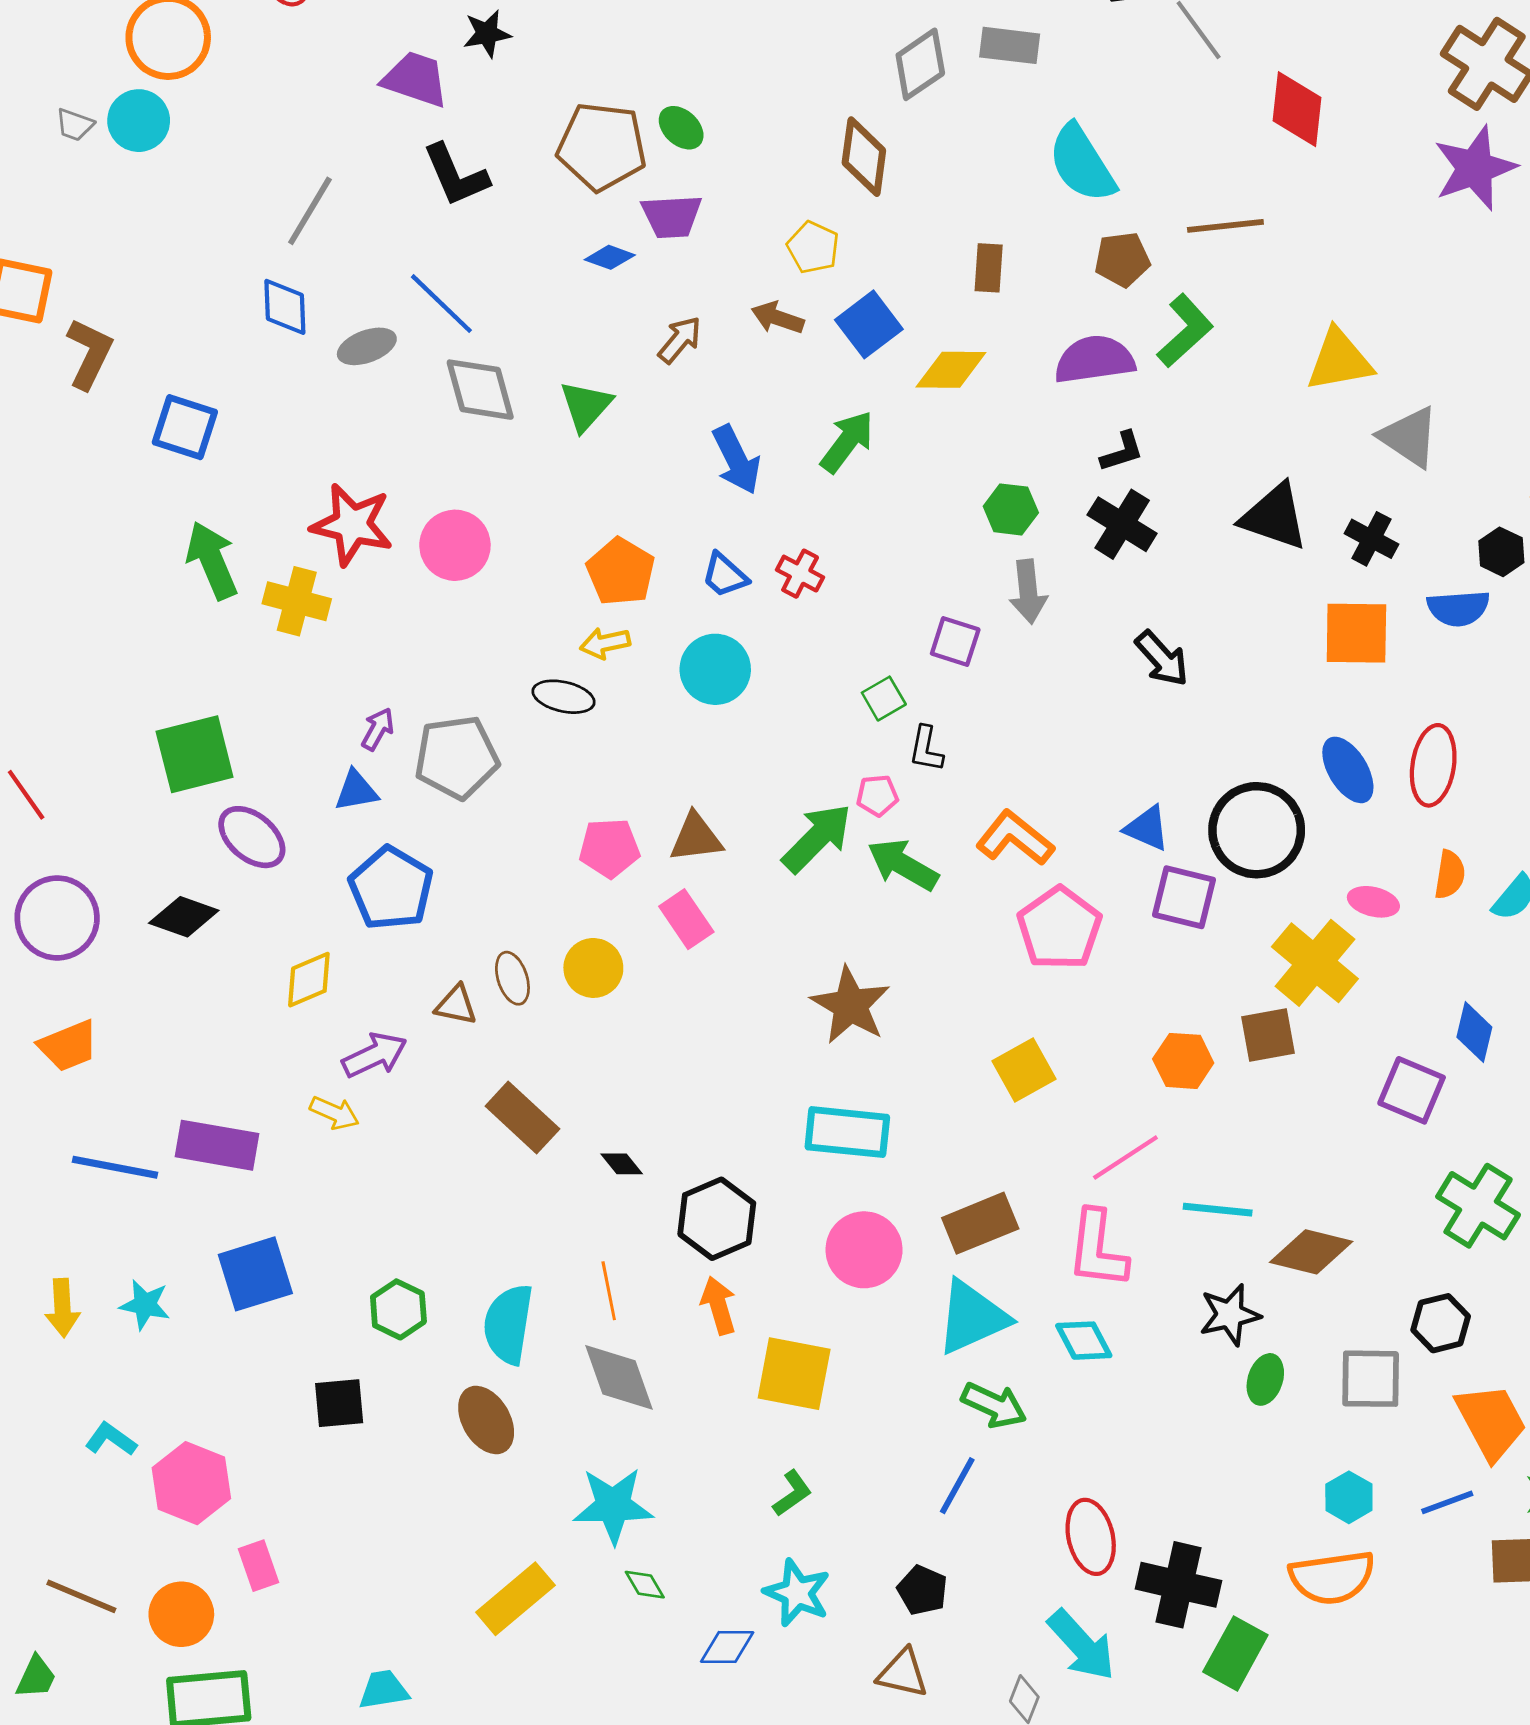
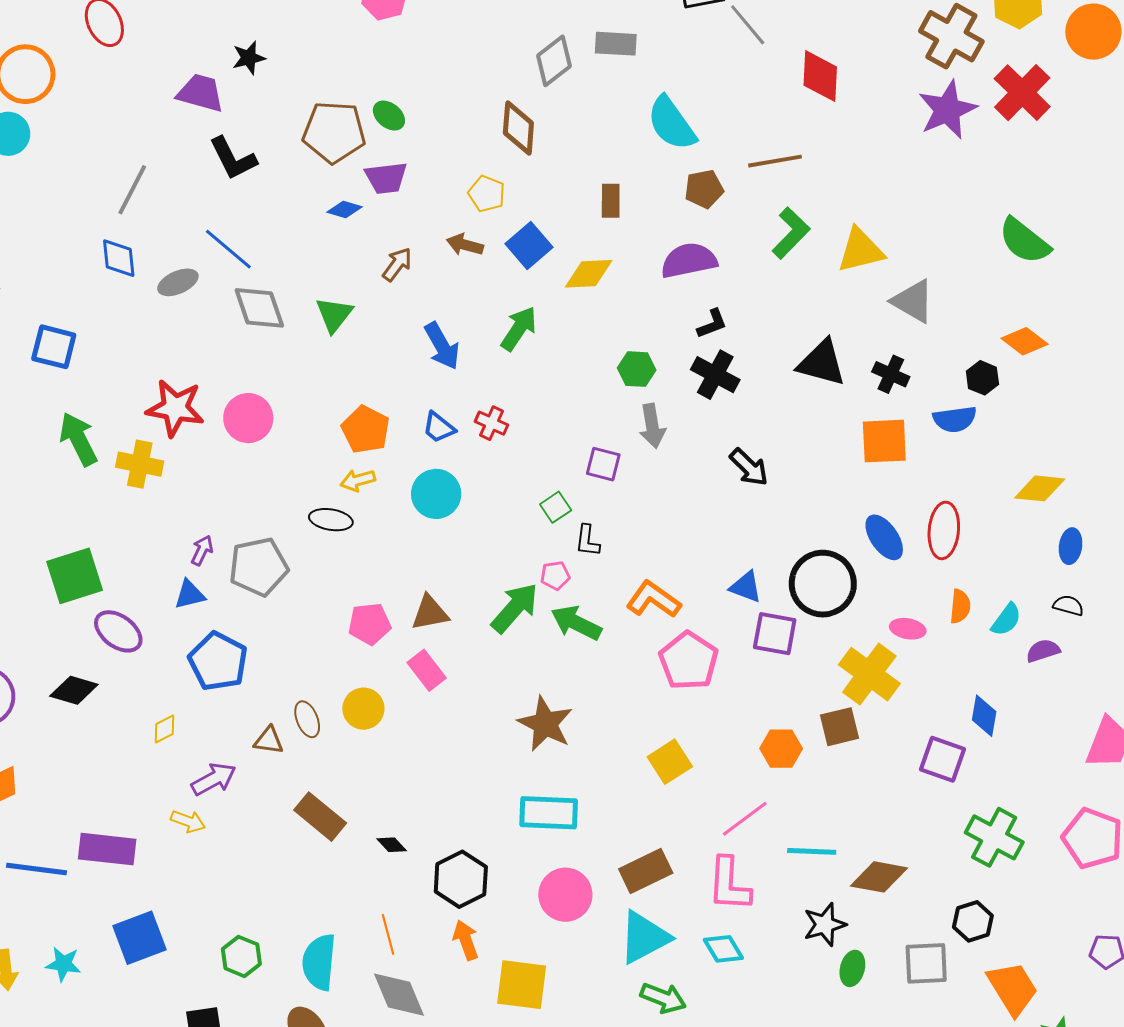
green L-shape: (1185, 331) -> (791, 233), moved
yellow diamond: (309, 980) -> (164, 729), size x0.7

